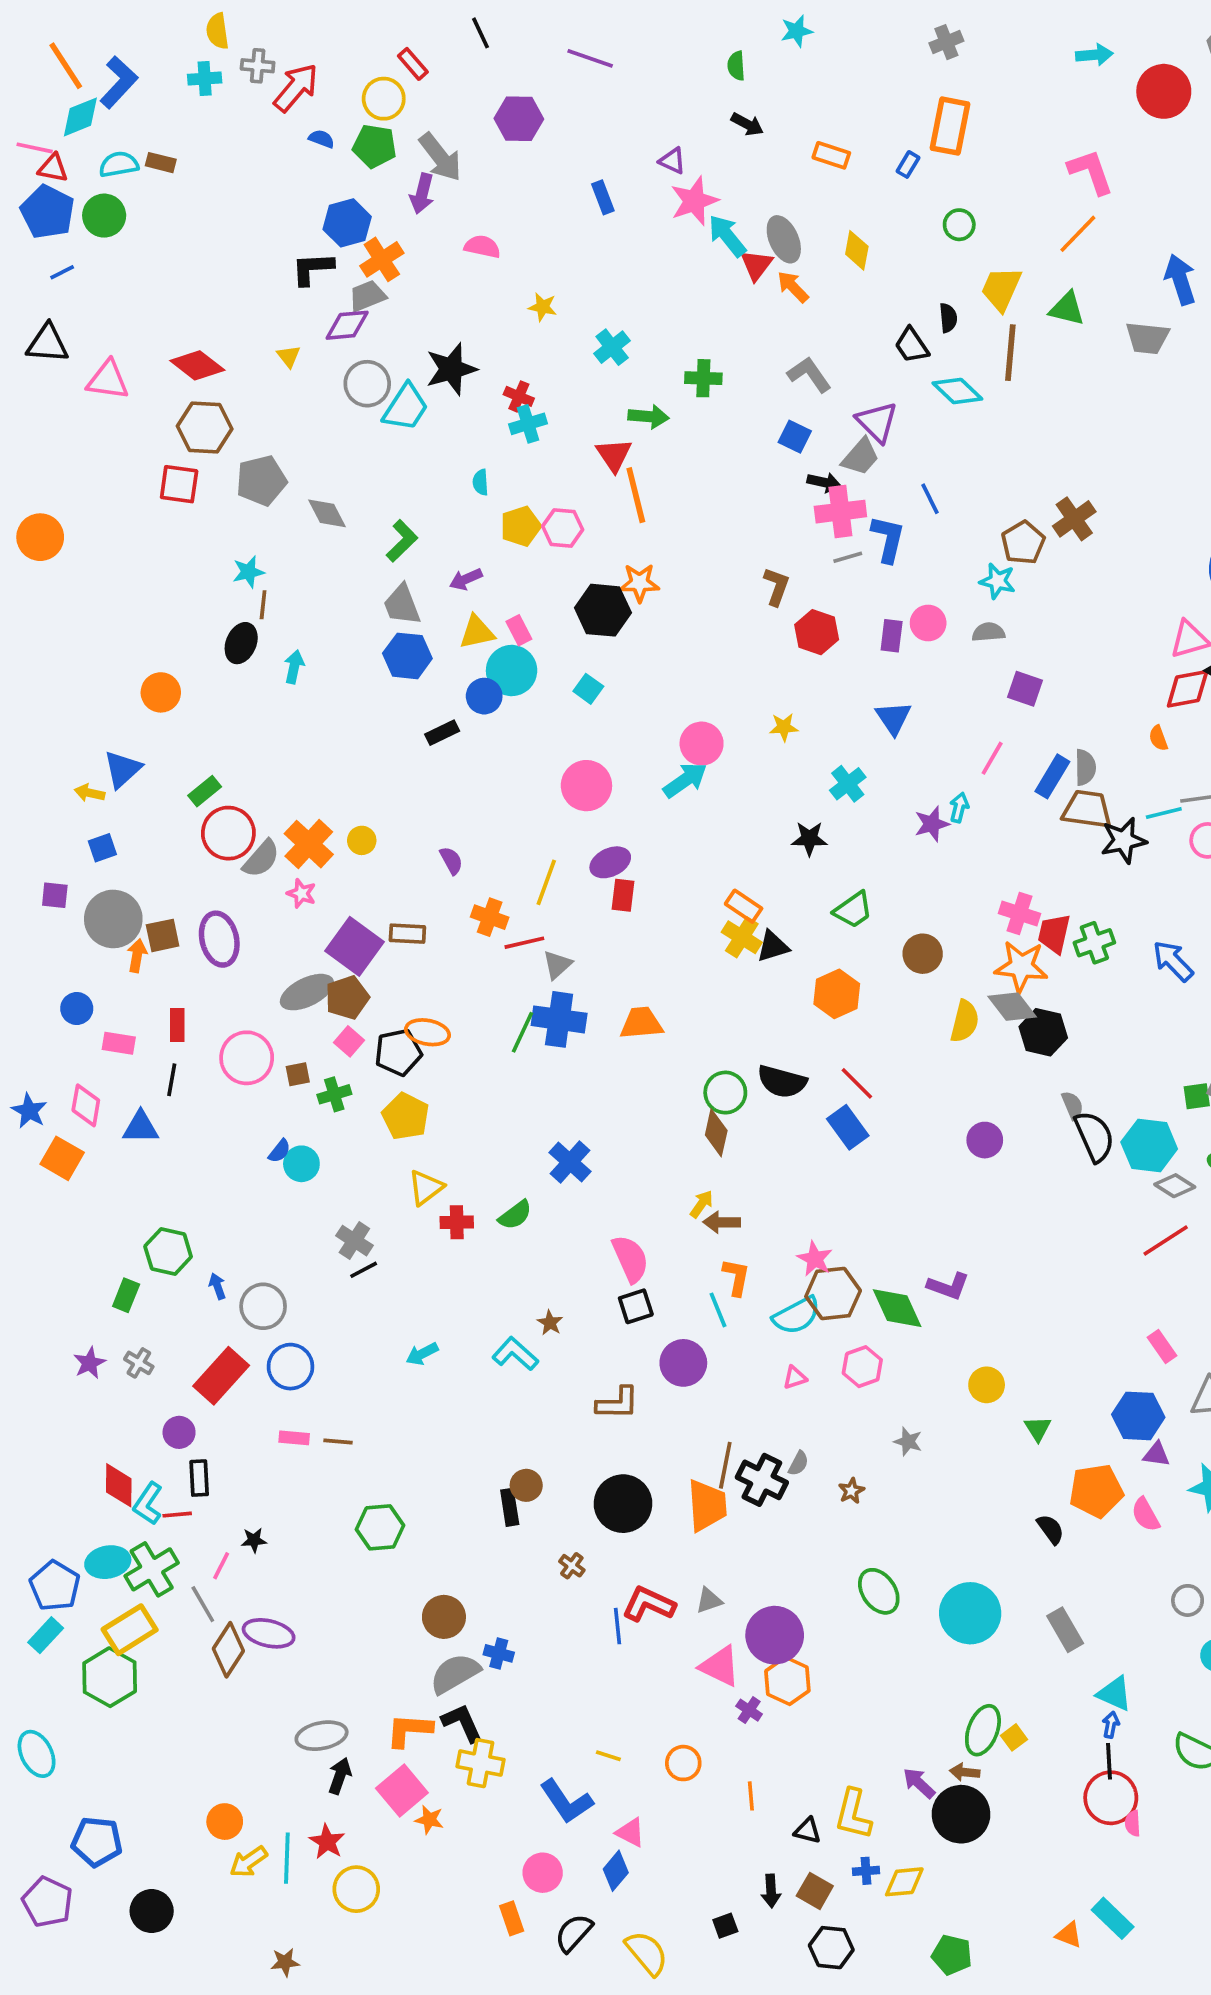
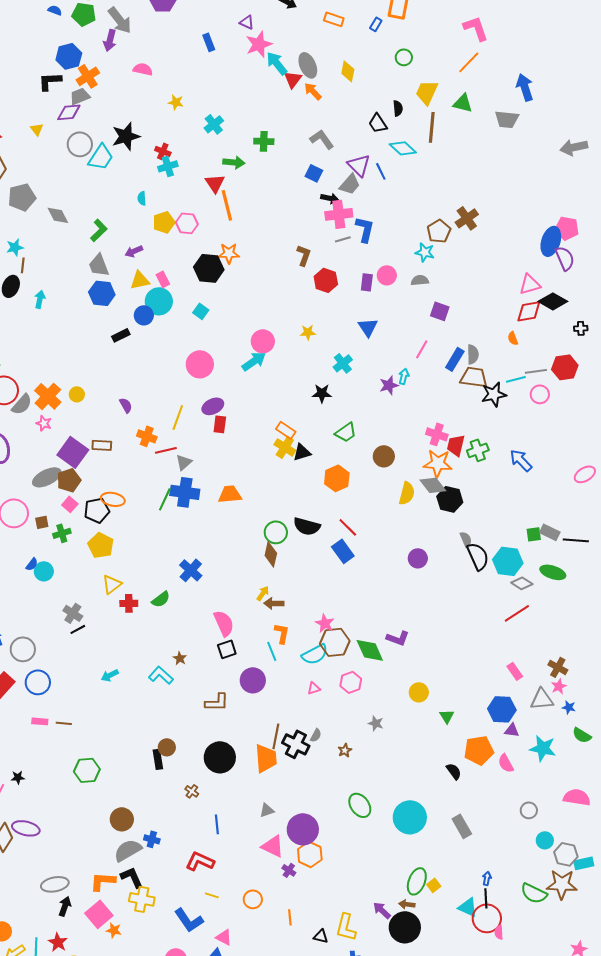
blue line: (930, 499) -> (381, 171), moved
red L-shape: (649, 1604) -> (200, 861), moved
cyan triangle: (1114, 1694) -> (468, 907), moved

